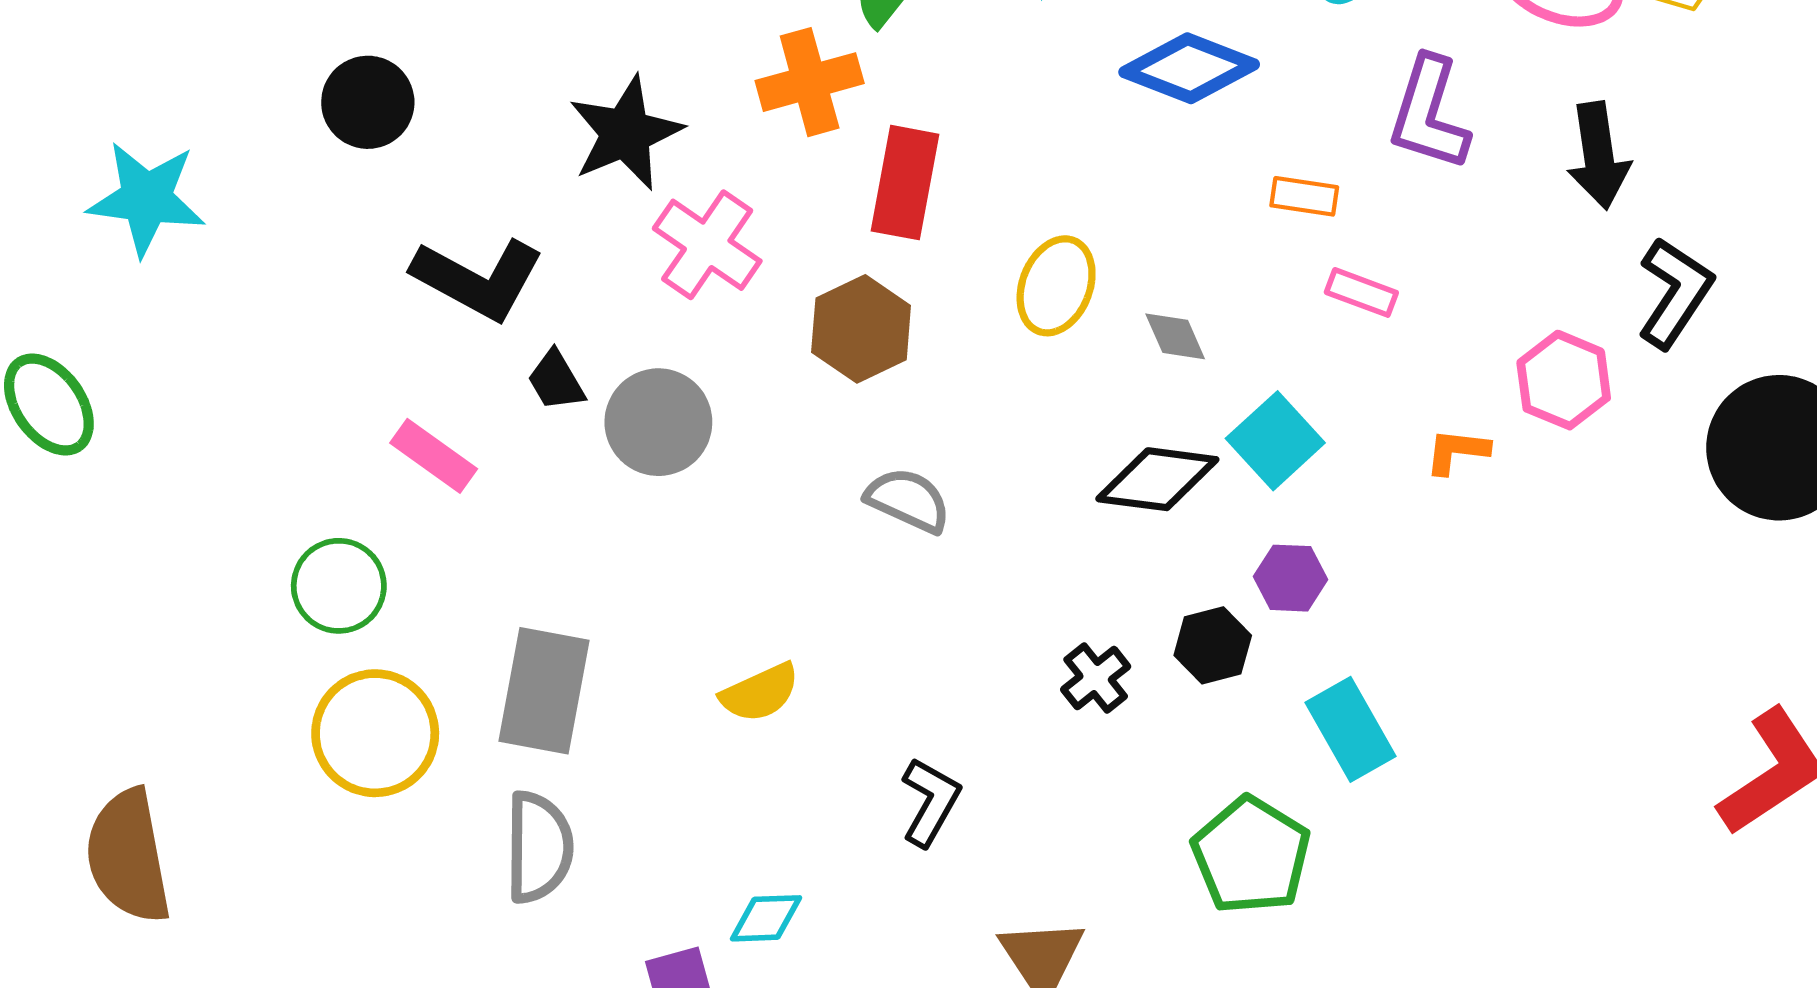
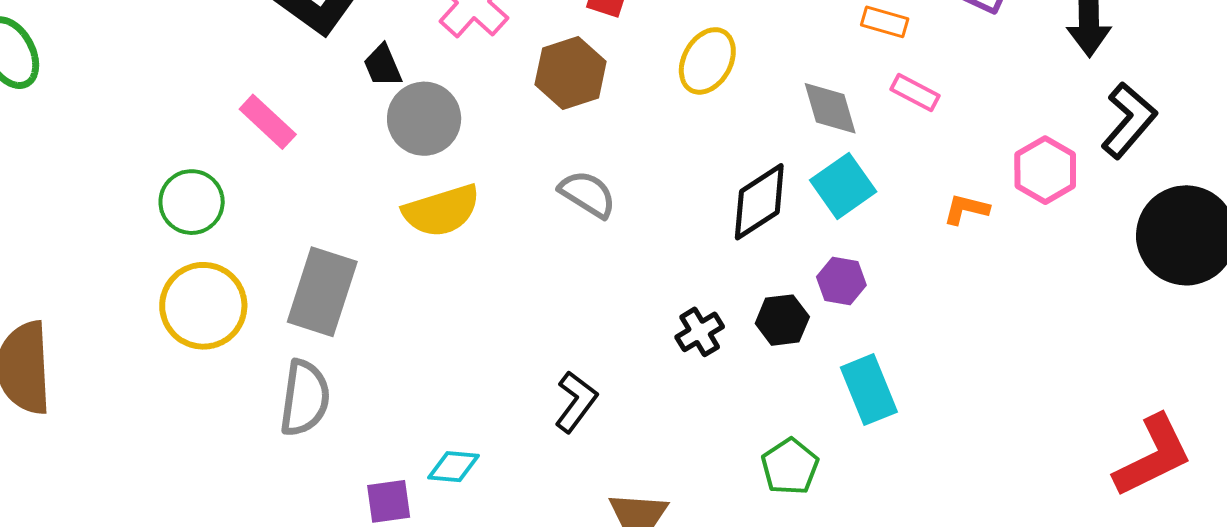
gray diamond: (1175, 336) -> (830, 108), moved, size x1.4
black trapezoid: (556, 381) -> (383, 66), moved
black diamond: (1157, 479) -> (759, 202), turned -48
yellow semicircle: (760, 693) -> (441, 211), moved, size x1.4
green pentagon: (1251, 855) -> (790, 467), size x0.7

